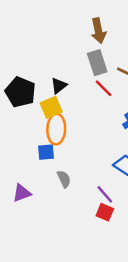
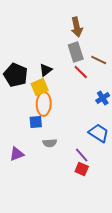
gray semicircle: (64, 179) -> (50, 143), turned 112

